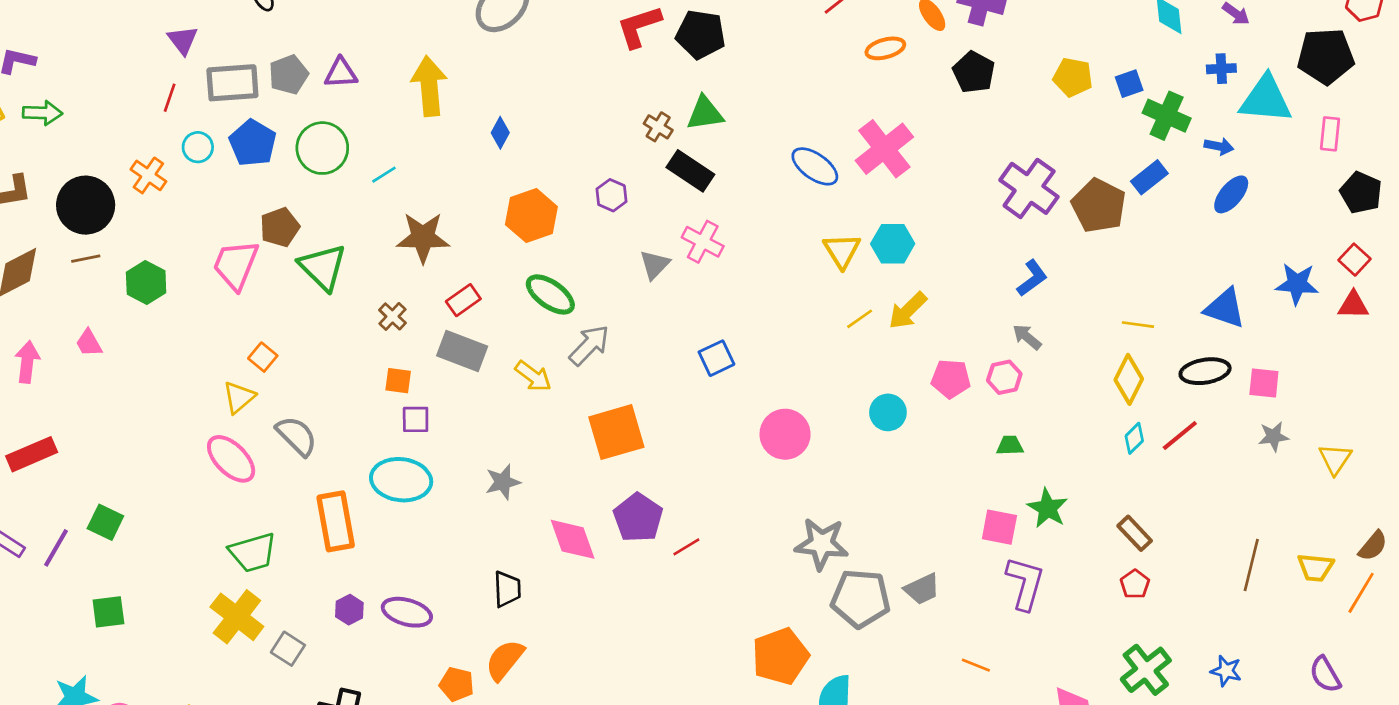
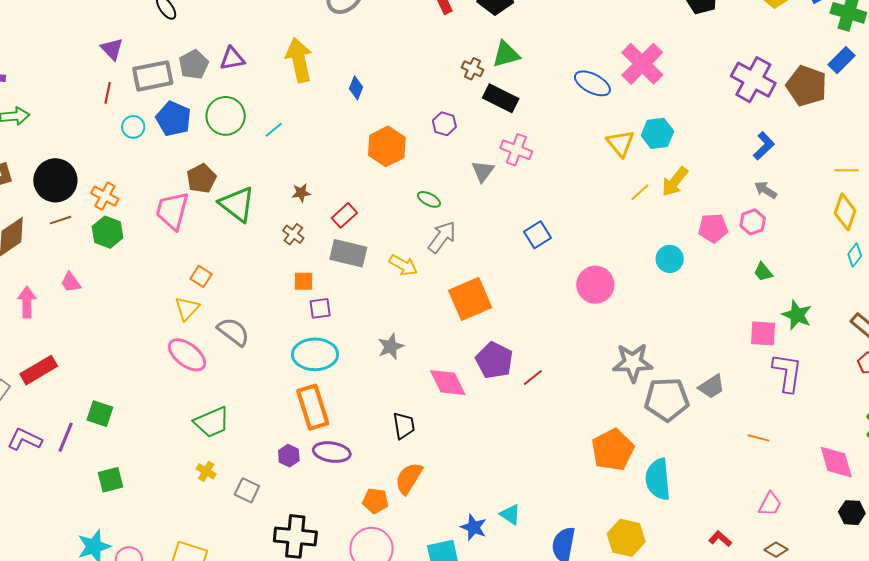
orange cross: (148, 175) -> (105, 196), moved
brown star: (423, 237) -> (301, 193), moved, size x0.5
green ellipse: (550, 294) -> (429, 199), moved, size x0.6
green trapezoid: (1010, 445) -> (763, 272), turned -120
orange rectangle: (336, 521) -> (313, 407), moved
yellow cross: (237, 617) -> (206, 471), size x0.5

